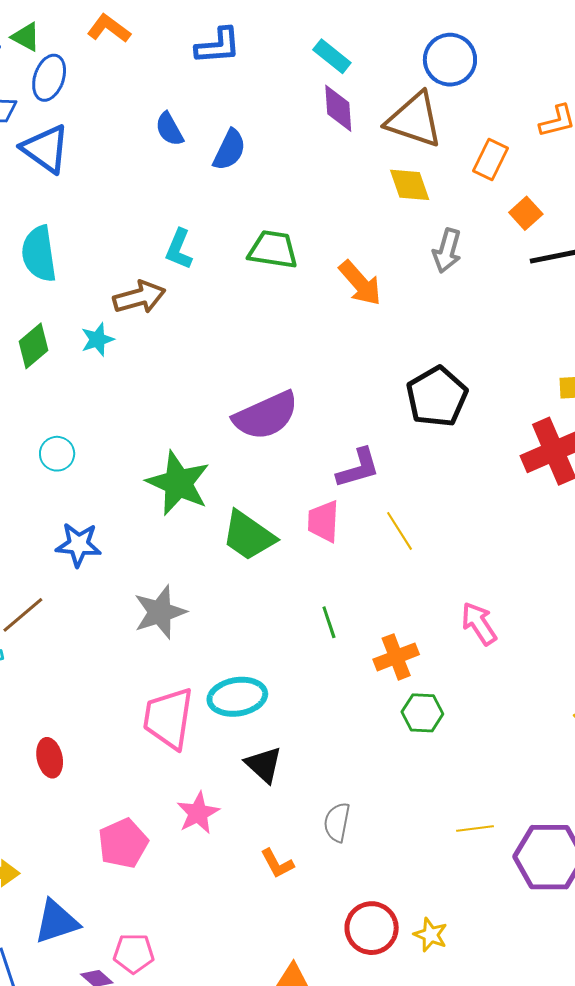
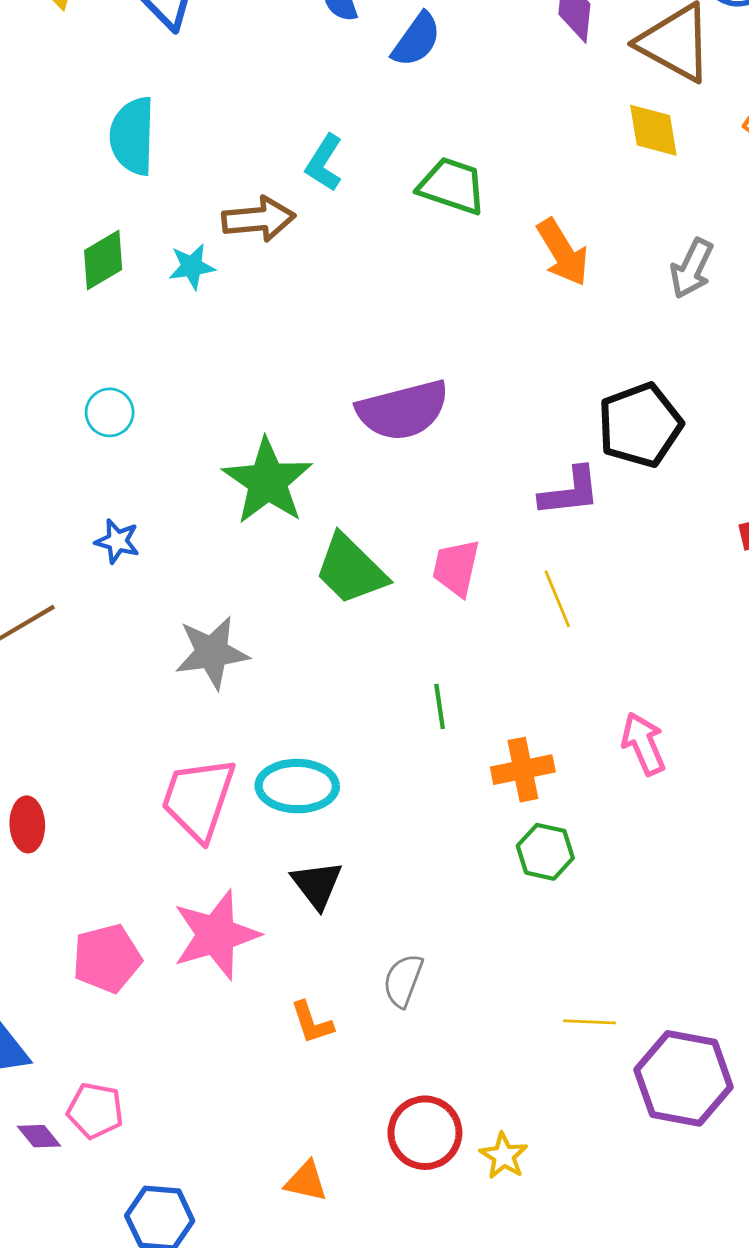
gray arrow: (447, 251) -> (692, 268), moved
purple L-shape: (358, 468) -> (570, 492), moved
blue star: (79, 545) -> (117, 541), size x0.7
pink star: (198, 813) -> (216, 935), size x1.5

